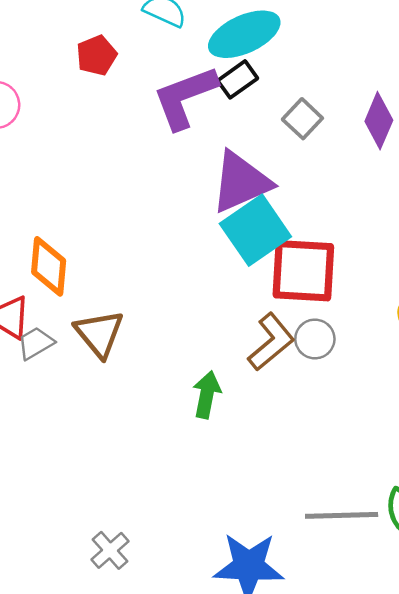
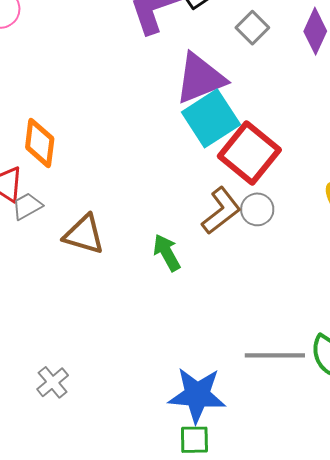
red square: (303, 271) -> (249, 153), turned 34
brown triangle: (99, 334) -> (84, 234), moved, turned -36
green arrow: (207, 395) -> (167, 253), turned -42
gray cross: (110, 550) -> (53, 382), moved

